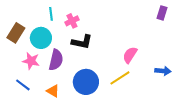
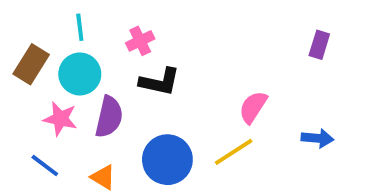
purple rectangle: (162, 13) -> (319, 45), moved
cyan line: (51, 14) -> (80, 27), moved

